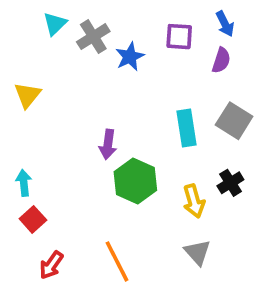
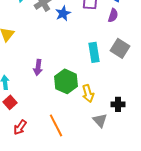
purple arrow: (108, 144) -> (38, 67), moved
black cross: (230, 183) -> (118, 104), moved, turned 32
yellow arrow: (194, 201) -> (88, 93), moved

